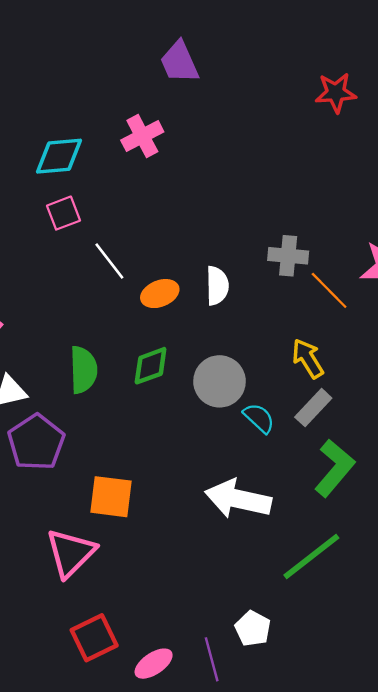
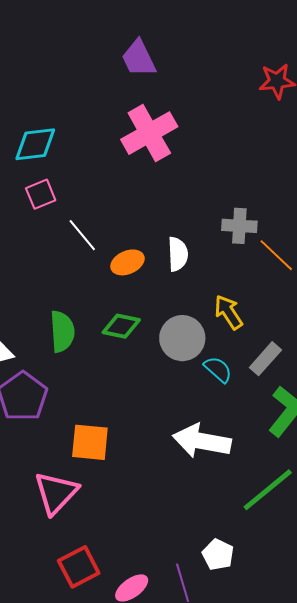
pink cross: (142, 136) -> (149, 133), moved, size x1.5
yellow arrow: (308, 358) -> (229, 312), moved
green diamond: (151, 366) -> (121, 326), turned 33

